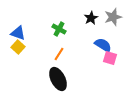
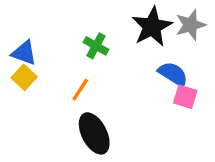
black star: (91, 18) -> (152, 27), size x1.6
orange line: (59, 54) -> (80, 90), moved

